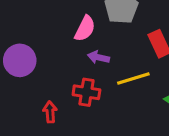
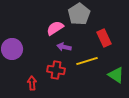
pink semicircle: (85, 29) -> (55, 28), turned -150

